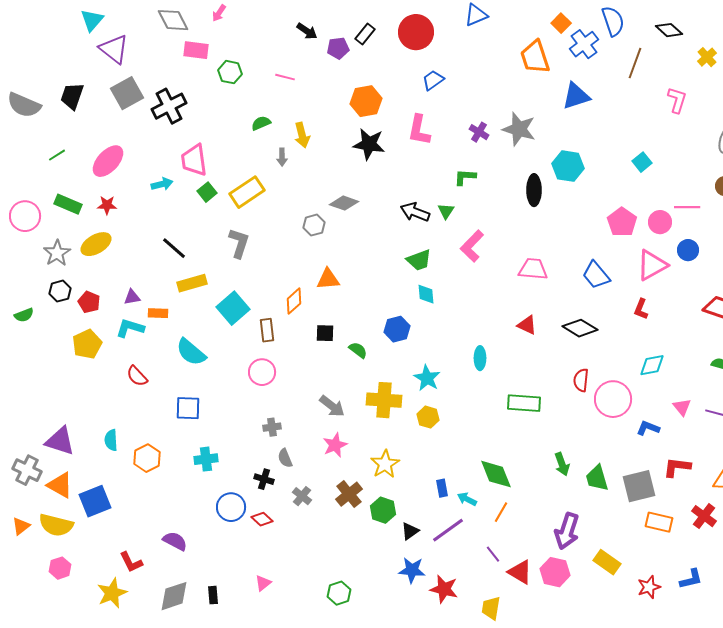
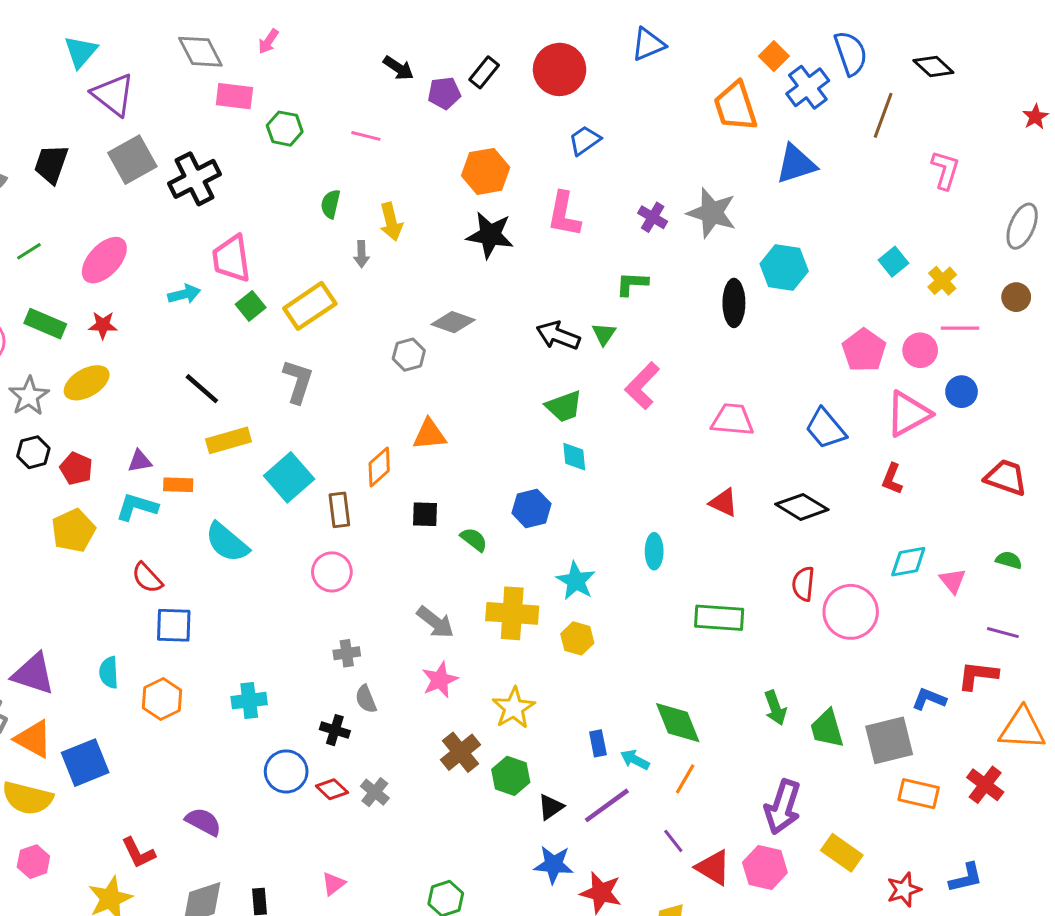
yellow cross: (707, 57) -> (942, 281), moved
green semicircle: (261, 123) -> (330, 204), turned -54
pink triangle: (682, 407) -> (953, 581), moved
blue square: (188, 408) -> (174, 625), moved
blue L-shape: (648, 428) -> (929, 699), moved
red L-shape: (677, 467) -> (978, 675), moved
gray cross: (302, 496) -> (375, 792), moved

